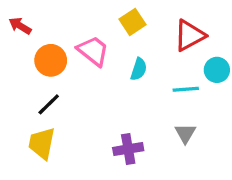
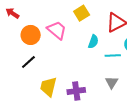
cyan semicircle: (139, 69) -> (93, 42), moved
yellow trapezoid: (42, 143) -> (48, 87), moved

